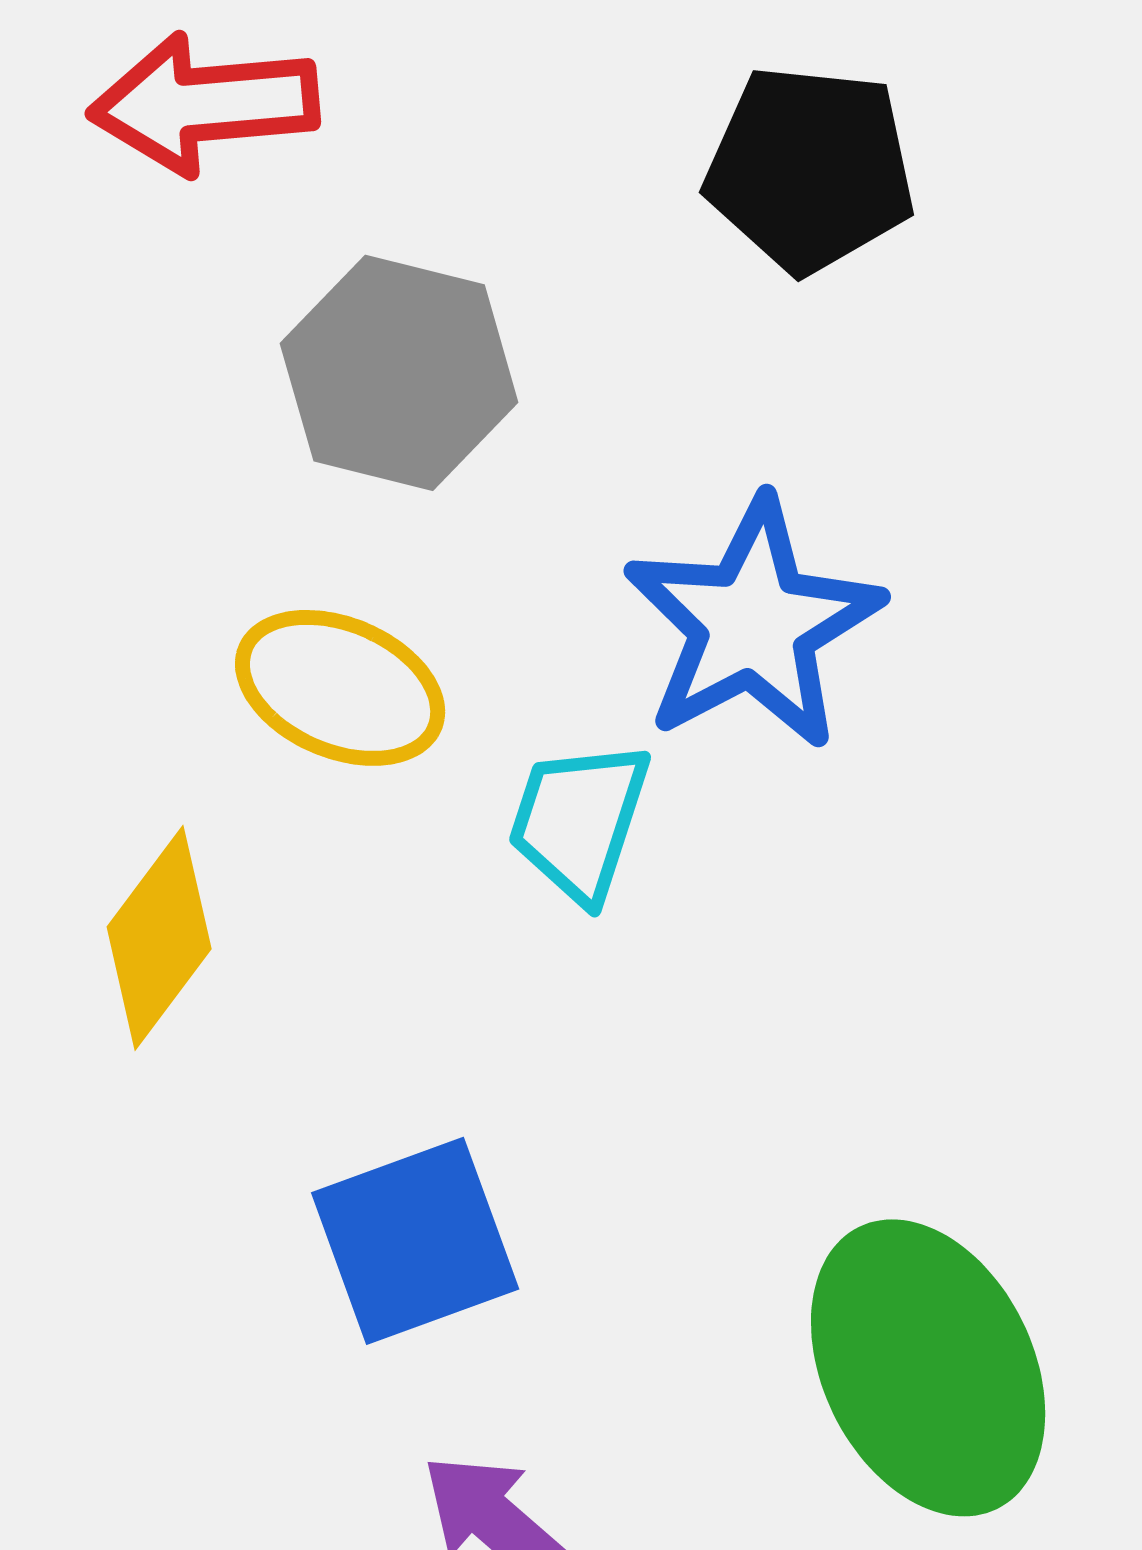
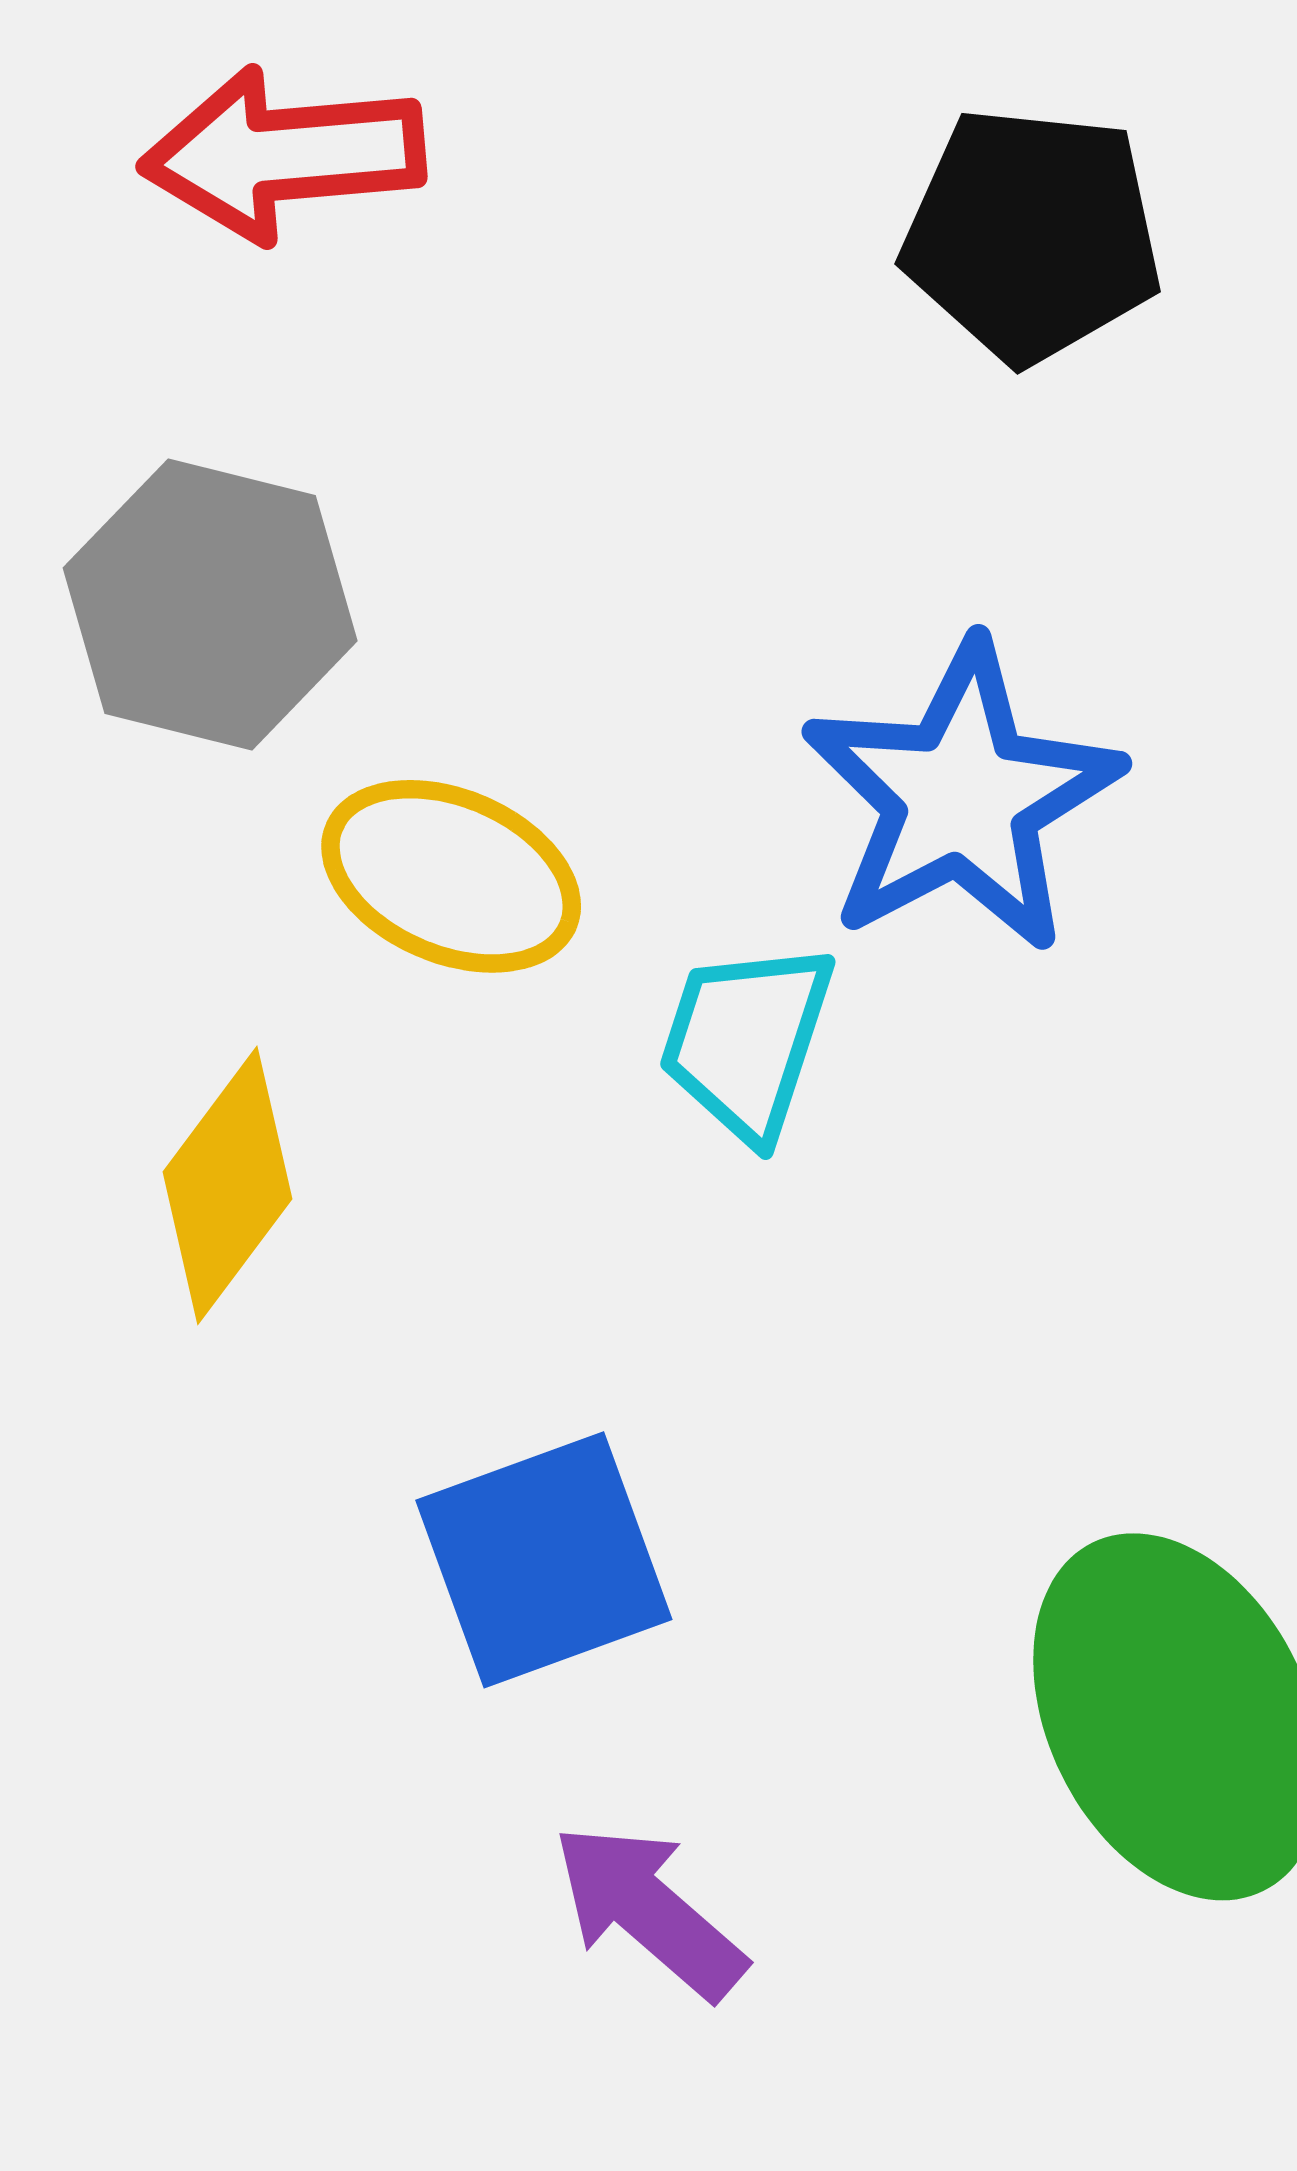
gray hexagon: (399, 373) -> (210, 604), moved

